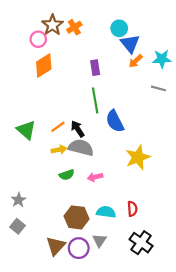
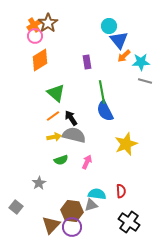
orange cross: (74, 27) -> (34, 25), moved
cyan star: (162, 59) -> (141, 62), moved
green line: (95, 100) -> (102, 92), moved
green triangle: (26, 130) -> (56, 93), moved
pink arrow: (95, 177) -> (87, 162), turned 128
gray star: (19, 200) -> (39, 183), moved
brown hexagon: (77, 217) -> (72, 211), moved
gray triangle: (99, 240) -> (91, 205), moved, turned 40

